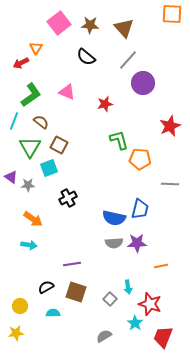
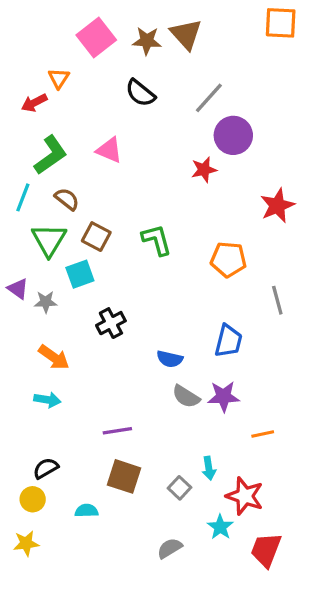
brown triangle: (124, 28) -> (186, 34), moved
red star: (105, 104) -> (204, 170), moved
green L-shape: (119, 140) -> (157, 240), moved
gray line: (170, 184) -> (277, 300), turned 72
blue semicircle: (114, 218) -> (170, 359), moved, size x0.7
gray semicircle: (114, 243) -> (186, 396), turned 36
black semicircle: (46, 287) -> (46, 468), moved

